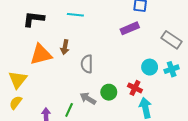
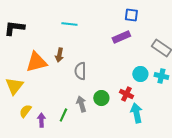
black L-shape: (33, 19) -> (14, 28), moved
cyan cross: (172, 69) -> (161, 76), turned 32
gray arrow: (88, 98) -> (81, 104), turned 42
yellow semicircle: (16, 103) -> (25, 111), moved

